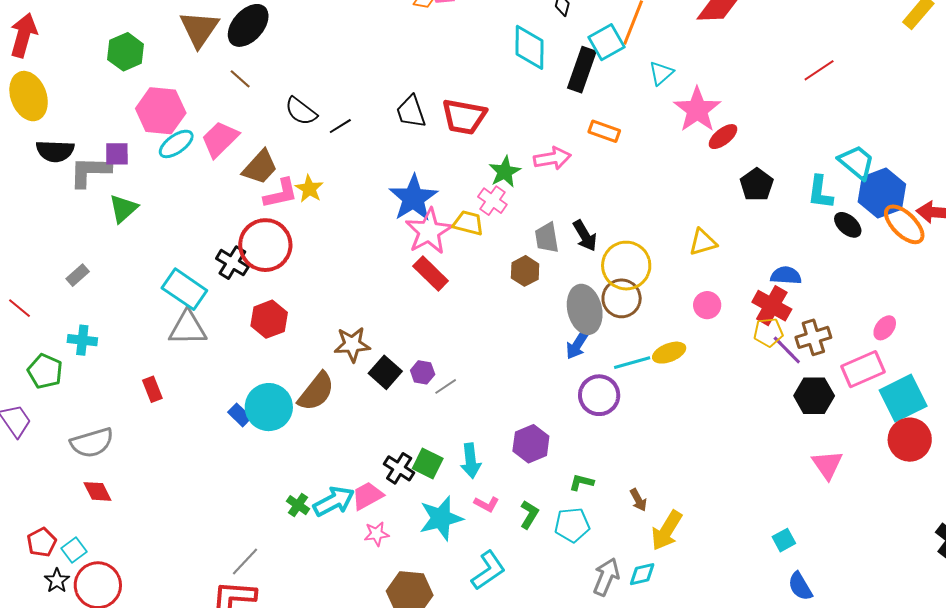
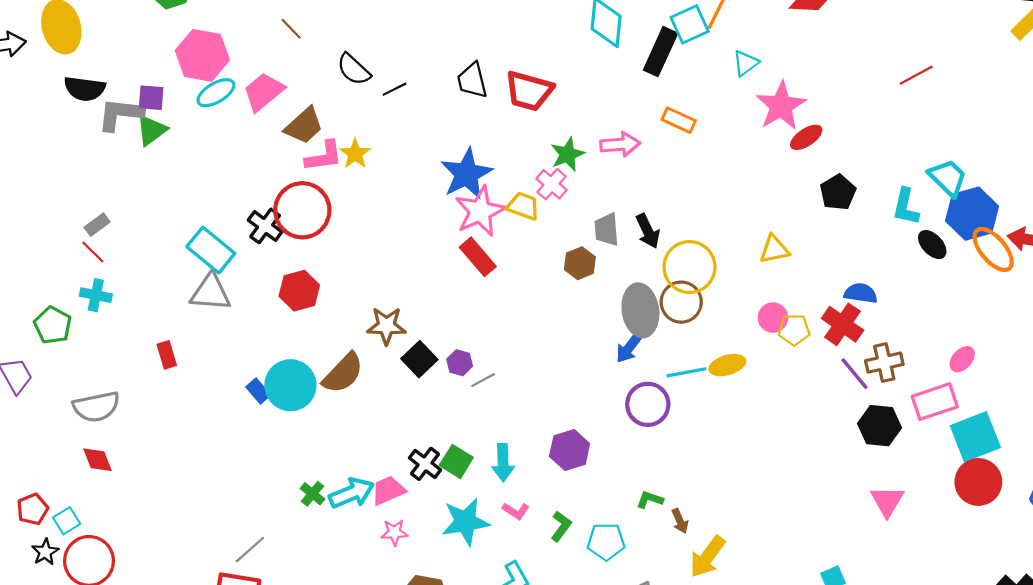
green triangle: (123, 209) -> (151, 130), moved
red line: (20, 308) -> (93, 252), moved
yellow pentagon: (768, 332) -> (794, 330), moved
green L-shape: (581, 482) -> (650, 500), moved

